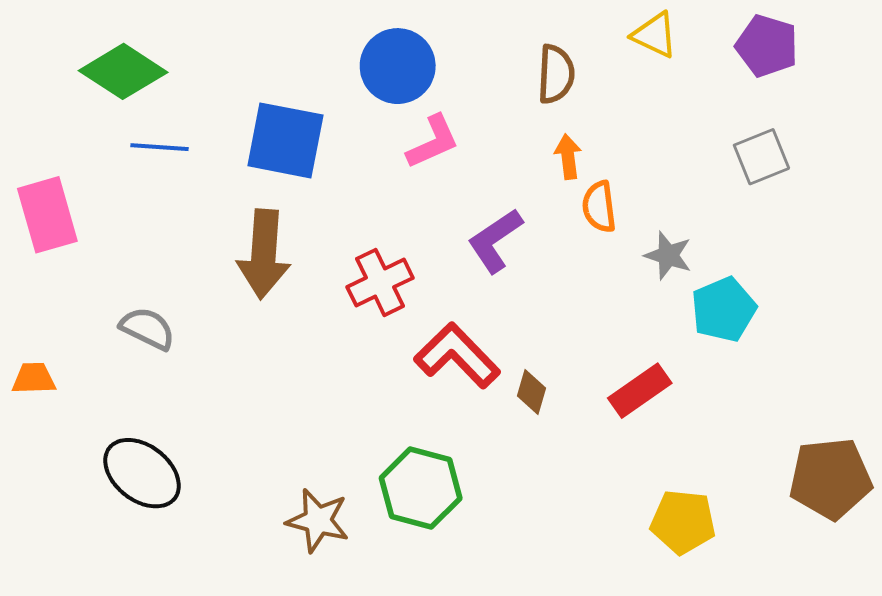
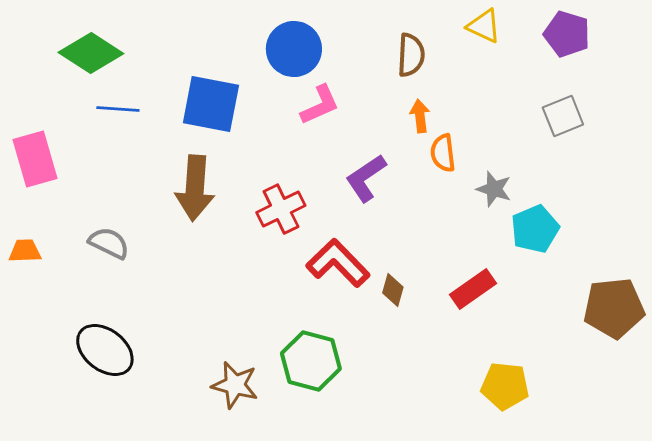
orange trapezoid: (34, 378) -> (25, 251), moved
brown pentagon: (830, 479) -> (614, 308), moved

